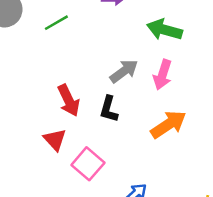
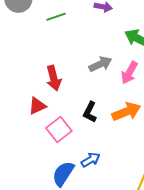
black L-shape: (109, 109) -> (90, 112), moved
red triangle: (55, 140) -> (37, 106), turned 36

